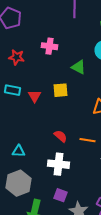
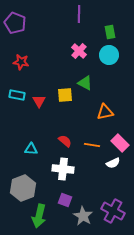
pink cross: (50, 46) -> (79, 51), moved, turned 35
green triangle: (78, 67) -> (85, 83), moved
cyan triangle: (18, 151) -> (31, 149), moved

